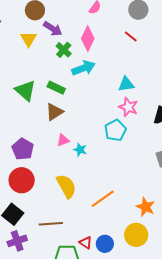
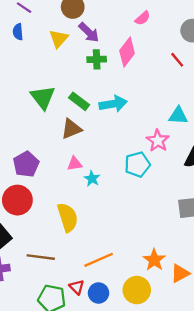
green cross: (64, 50) -> (97, 59), turned 35
cyan arrow: (83, 68) -> (113, 104), moved
cyan triangle: (126, 84) -> (178, 116), moved
orange line: (103, 199) -> (99, 260), moved

